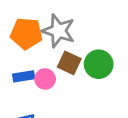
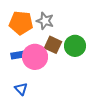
gray star: (58, 31) -> (45, 21), size x0.7
pink circle: (45, 79) -> (35, 57), size x1.6

